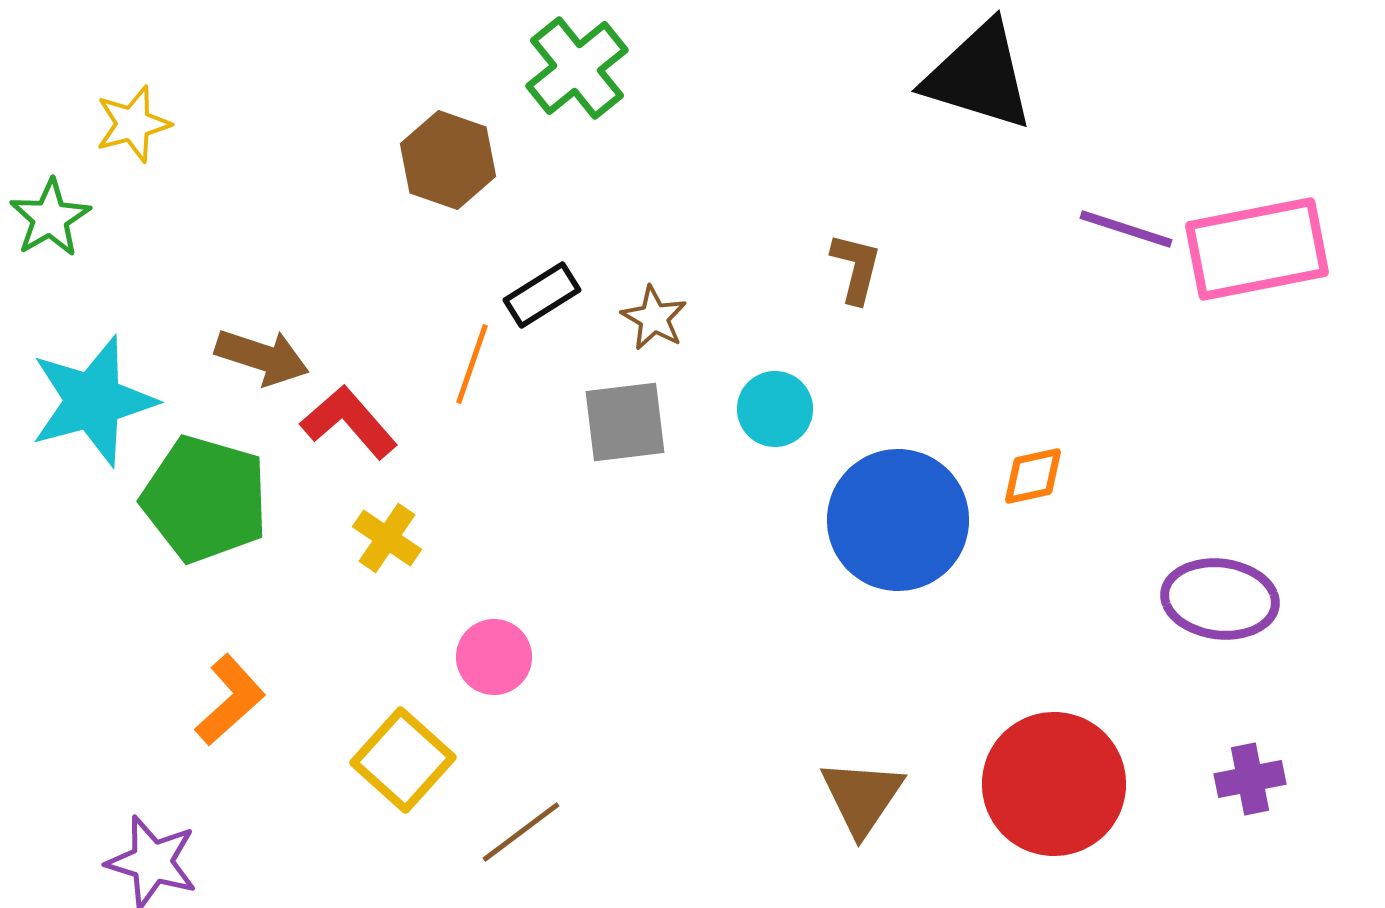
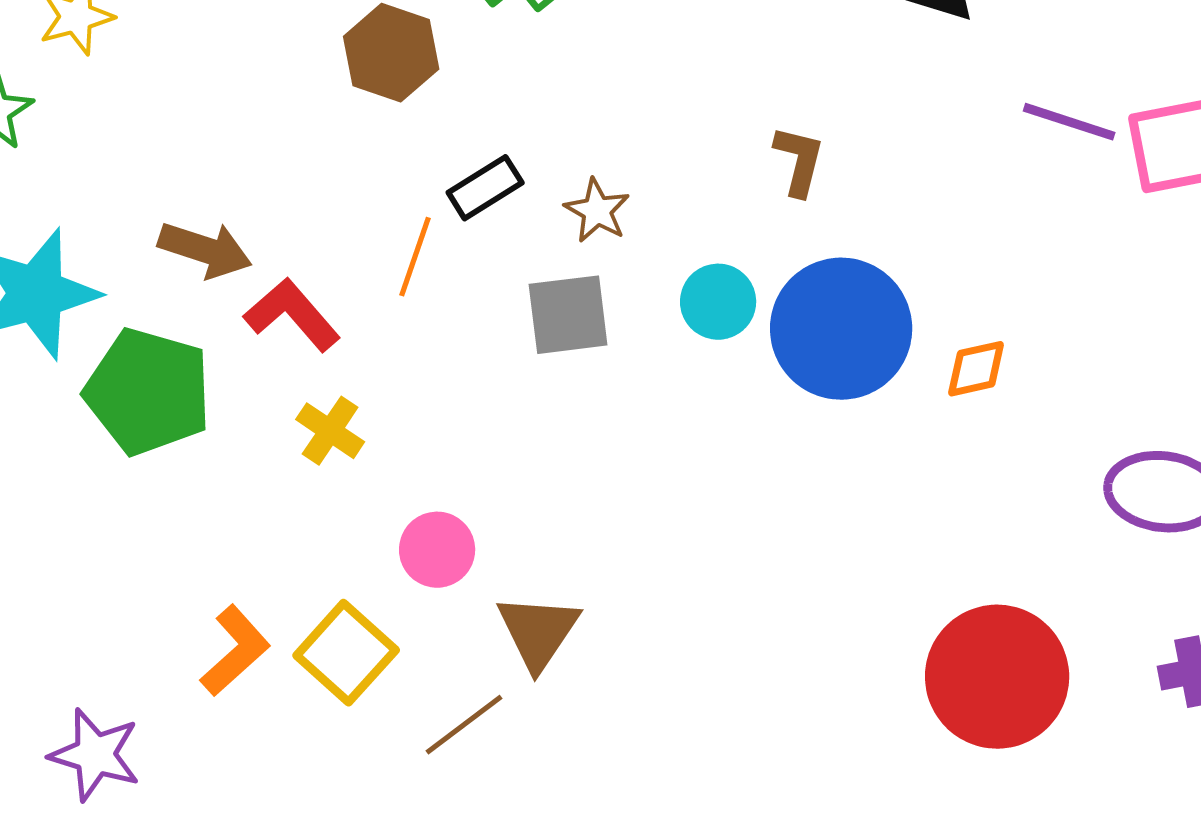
blue circle: (898, 520) -> (841, 329), moved
orange L-shape: (230, 700) -> (235, 651), moved
brown triangle: (862, 797) -> (538, 632), moved

